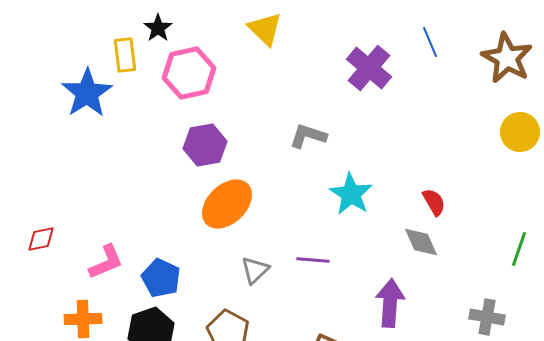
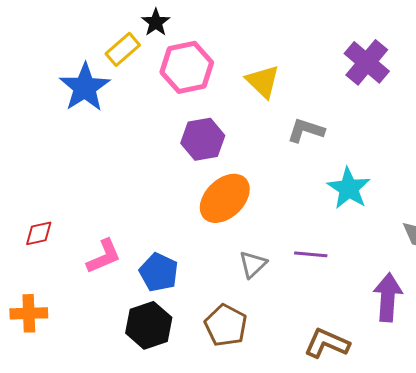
yellow triangle: (265, 29) -> (263, 81), moved
yellow rectangle: (125, 55) -> (123, 49), turned 56
orange cross: (83, 319) -> (29, 313), moved

